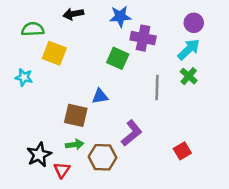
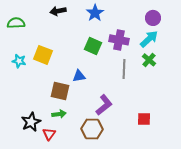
blue star: (120, 16) -> (95, 13), turned -30
green semicircle: (33, 29) -> (16, 23), moved
purple cross: (143, 38) -> (119, 40), moved
yellow square: (54, 53) -> (43, 55), moved
red square: (182, 151) -> (144, 119), turned 32
brown hexagon: (102, 157) -> (92, 129), moved

